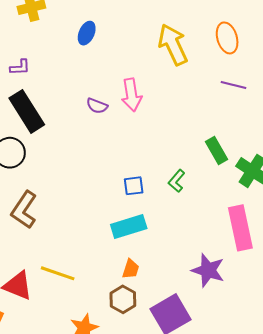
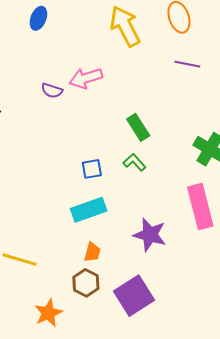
pink arrow: (132, 95) -> (86, 78), turned 84
green rectangle: (216, 151) -> (138, 127), moved
green L-shape: (177, 181) -> (134, 162), turned 100
purple star: (208, 270) -> (150, 235), moved

